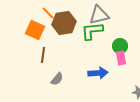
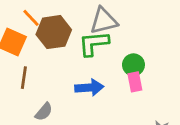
blue arrow: (98, 73) -> (89, 88), moved

